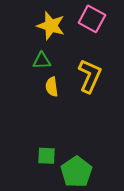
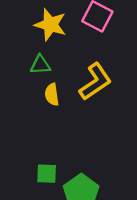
yellow L-shape: (90, 76) -> (95, 82), turned 32

